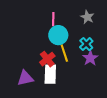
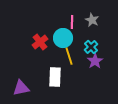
pink line: (53, 19) -> (72, 22), moved
red cross: (47, 59) -> (40, 42), moved
purple triangle: (25, 78) -> (21, 88), moved

